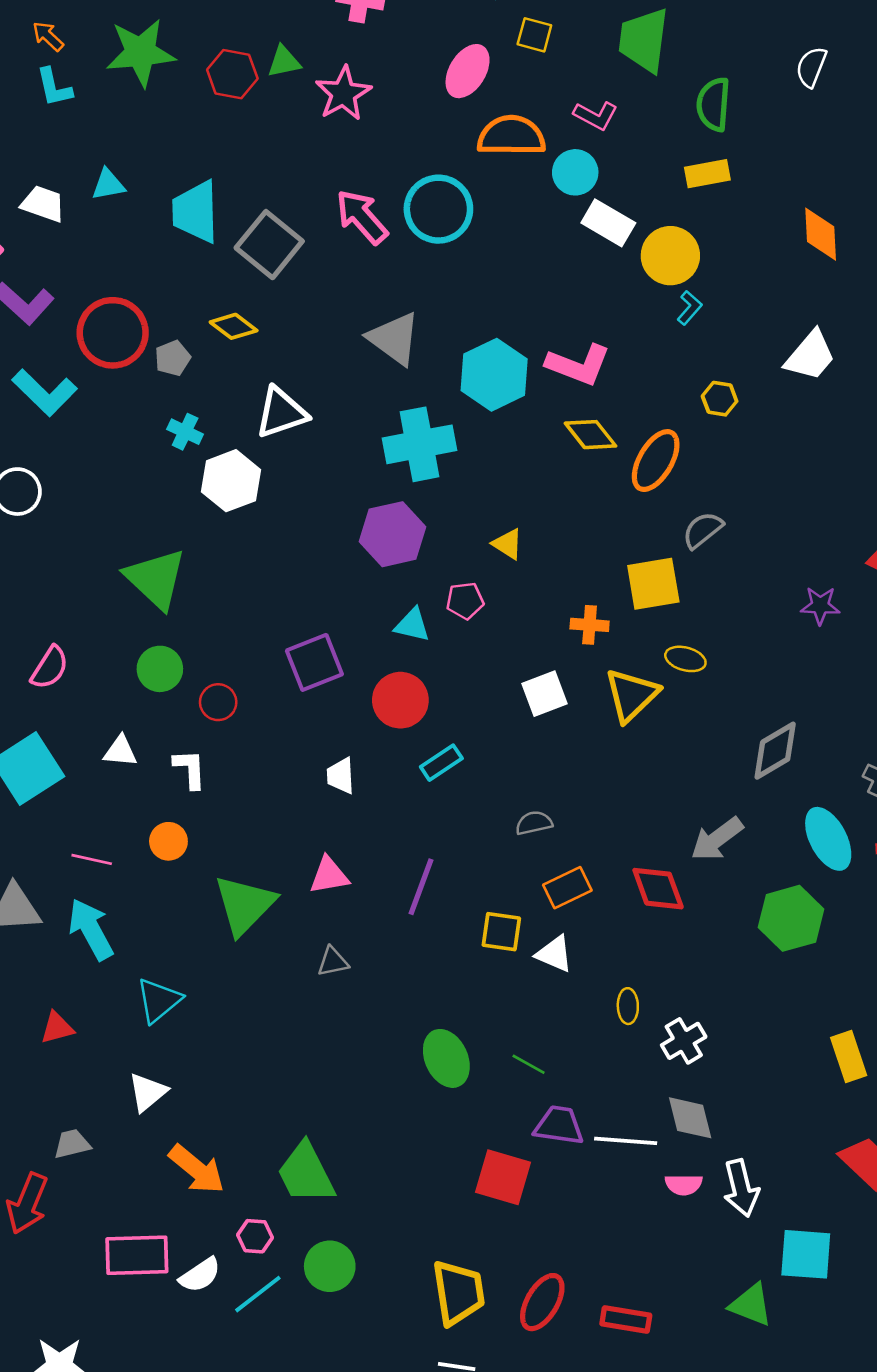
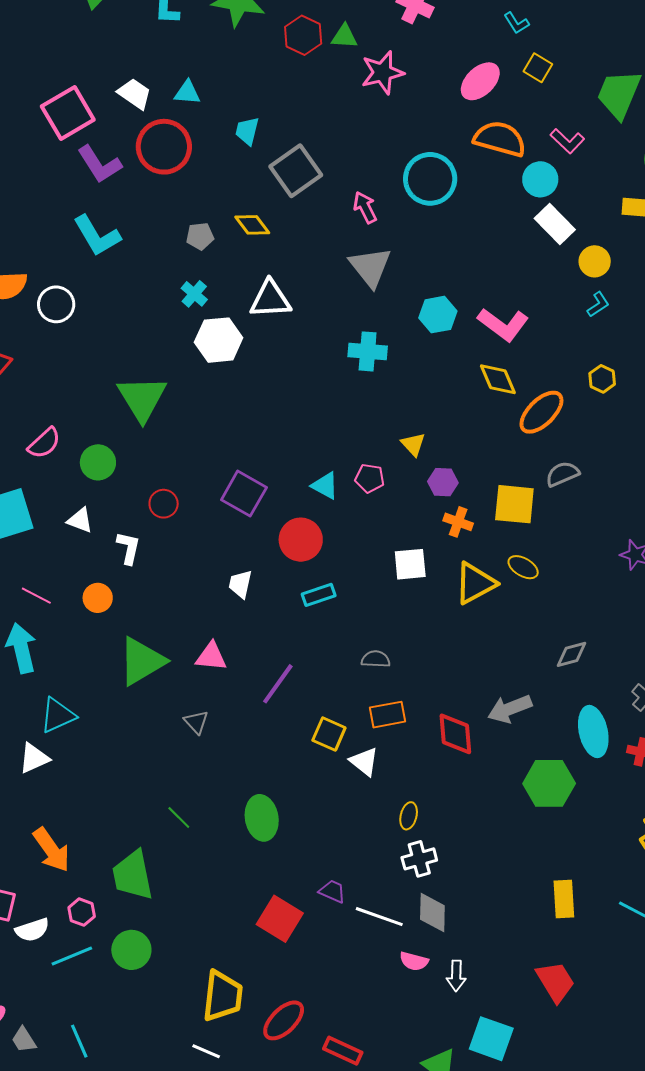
cyan trapezoid: (195, 212) -> (247, 131), size x0.6
pink arrow: (362, 217) -> (365, 207), moved, size x0.7
yellow circle: (670, 256) -> (595, 261), size x0.7
red circle: (113, 333) -> (164, 147), moved
cyan hexagon: (494, 375) -> (438, 315), size x0.7
cyan cross: (419, 444) -> (368, 351), size x0.7
purple hexagon: (393, 534) -> (443, 482), moved, size x0.6
purple square: (314, 662) -> (244, 494), turned 36
green circle: (160, 669) -> (98, 462), moved
gray diamond: (775, 751) -> (572, 654), size x0.7
gray triangle: (333, 962) -> (196, 722), turned 44
white cross: (684, 1041) -> (419, 859), moved
green line: (529, 1064) -> (179, 817), moved
white triangle: (147, 1092) -> (34, 758), moved
purple trapezoid: (559, 1125) -> (332, 891), size x0.7
white arrow: (741, 1188) -> (456, 976), size x0.7

